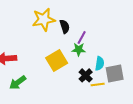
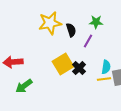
green star: (79, 49) -> (96, 22), moved
black cross: (86, 75) -> (79, 68), moved
yellow line: (98, 84) -> (104, 79), moved

